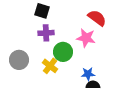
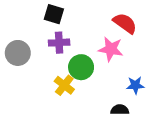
gray circle: (19, 60) -> (18, 53), moved
blue star: (88, 74) -> (135, 85), moved

